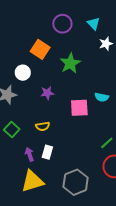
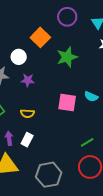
purple star: (47, 93) -> (28, 80), moved

